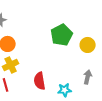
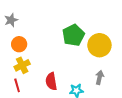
yellow circle: (88, 45) -> (99, 45), size x1.5

